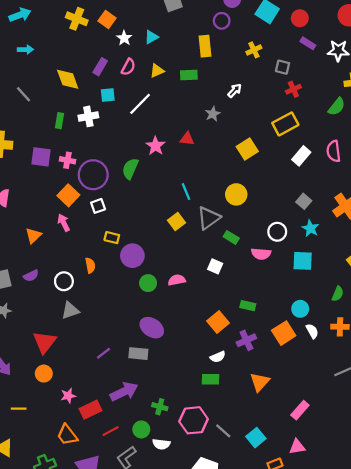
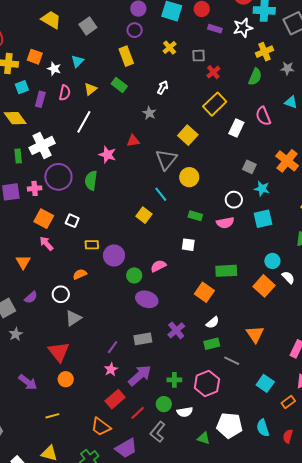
green rectangle: (189, 75) -> (119, 85), turned 56
cyan square: (108, 95) -> (22, 87), moved
white cross: (88, 116) -> (42, 145), size x1.4
purple circle: (93, 175) -> (58, 177), moved
cyan line: (186, 192) -> (161, 194), moved
white square: (98, 206) -> (72, 221), turned -32
gray triangle: (209, 218) -> (166, 159), moved
orange semicircle: (90, 265) -> (80, 274), turned -88
green rectangle: (248, 306) -> (226, 271), size x1.5
purple ellipse: (152, 328) -> (147, 299), moved
purple cross: (246, 340) -> (176, 330), moved
pink star: (68, 396) -> (111, 369), moved
gray line: (223, 431) -> (232, 361), moved

